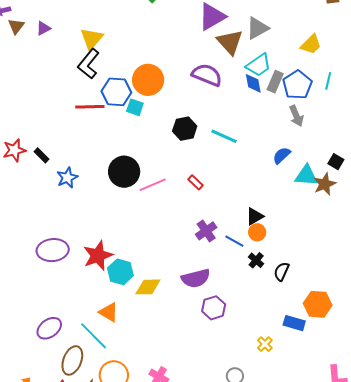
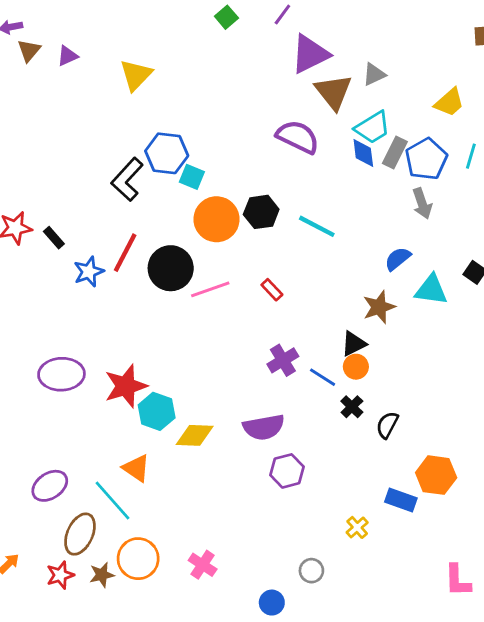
gray triangle: (257, 28) -> (374, 74), size x0.7
black L-shape: (88, 64) -> (127, 179), moved
orange circle: (148, 80) -> (216, 219), moved
red line: (90, 107) -> (125, 253), moved, turned -64
brown star: (325, 184) -> (379, 307), moved

